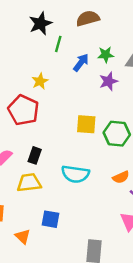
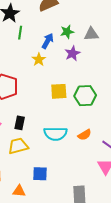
green line: (58, 44) -> (20, 33), moved
yellow star: (40, 81) -> (39, 60), moved
orange semicircle: (121, 177) -> (85, 135), moved
orange triangle: (23, 236) -> (19, 191), turned -32

